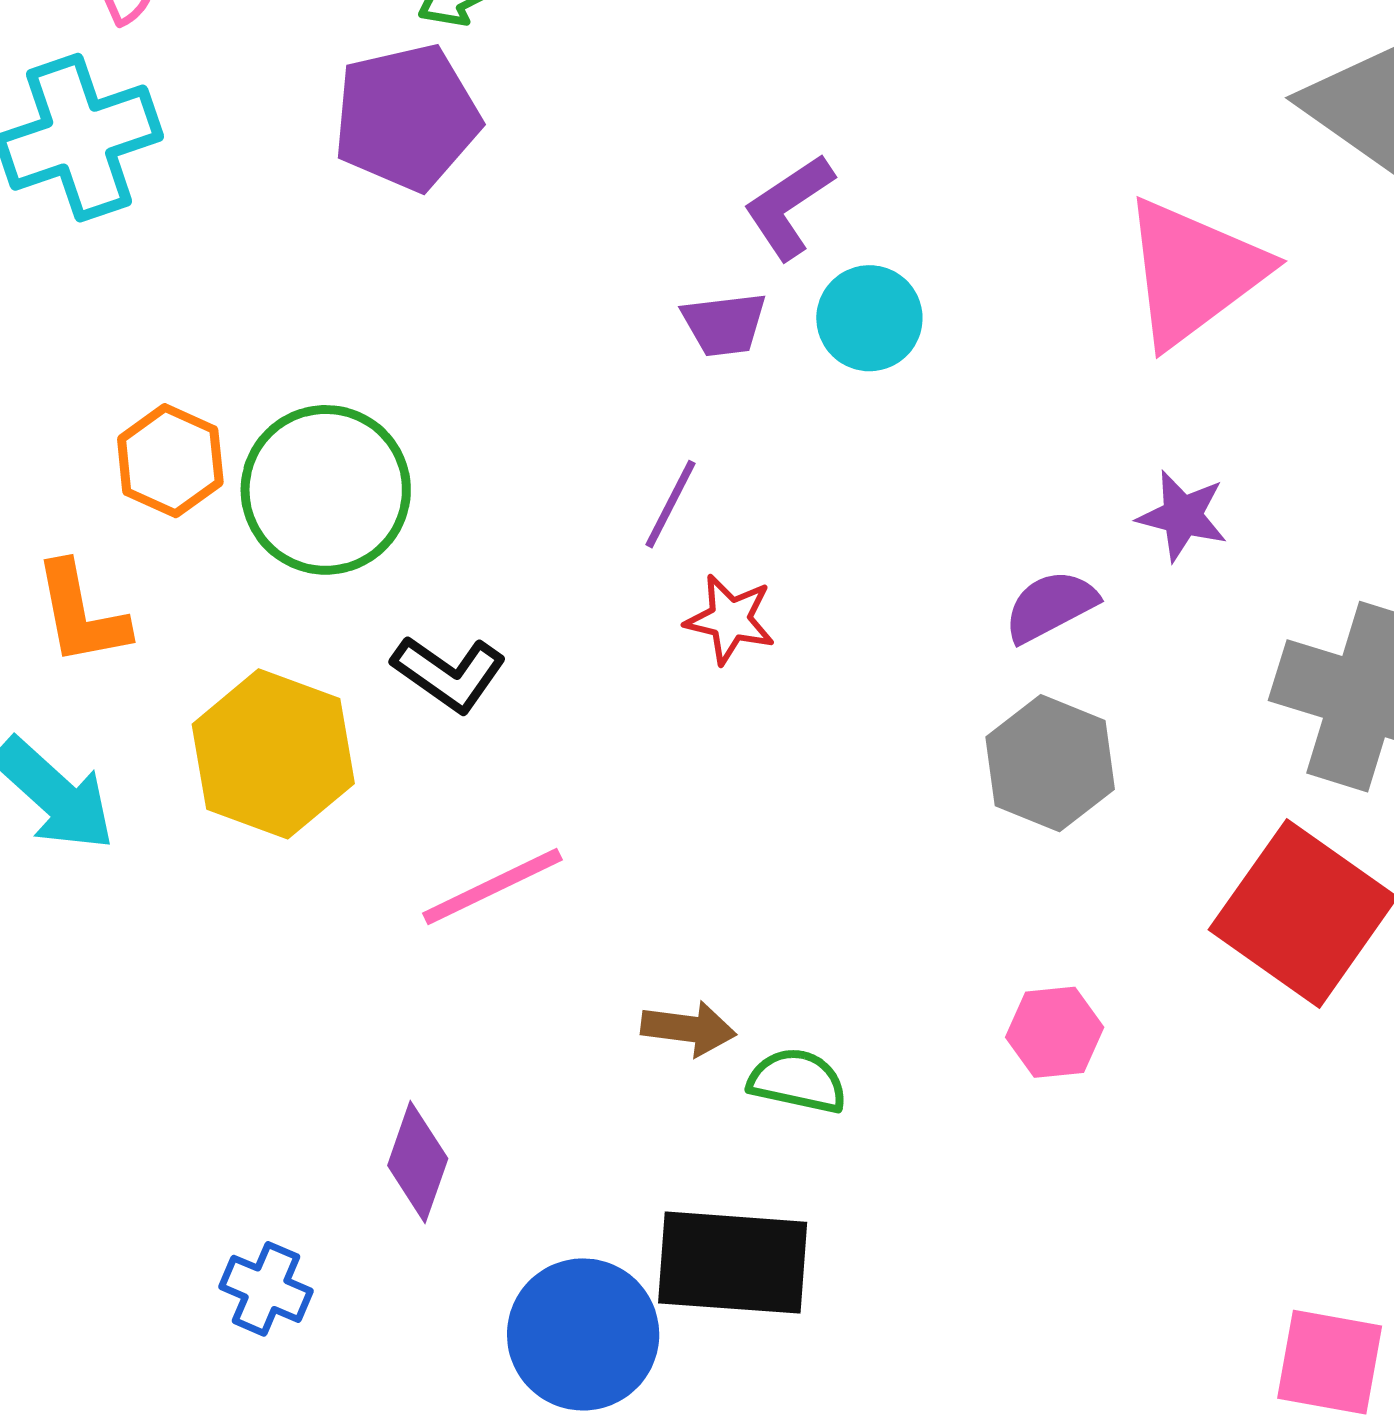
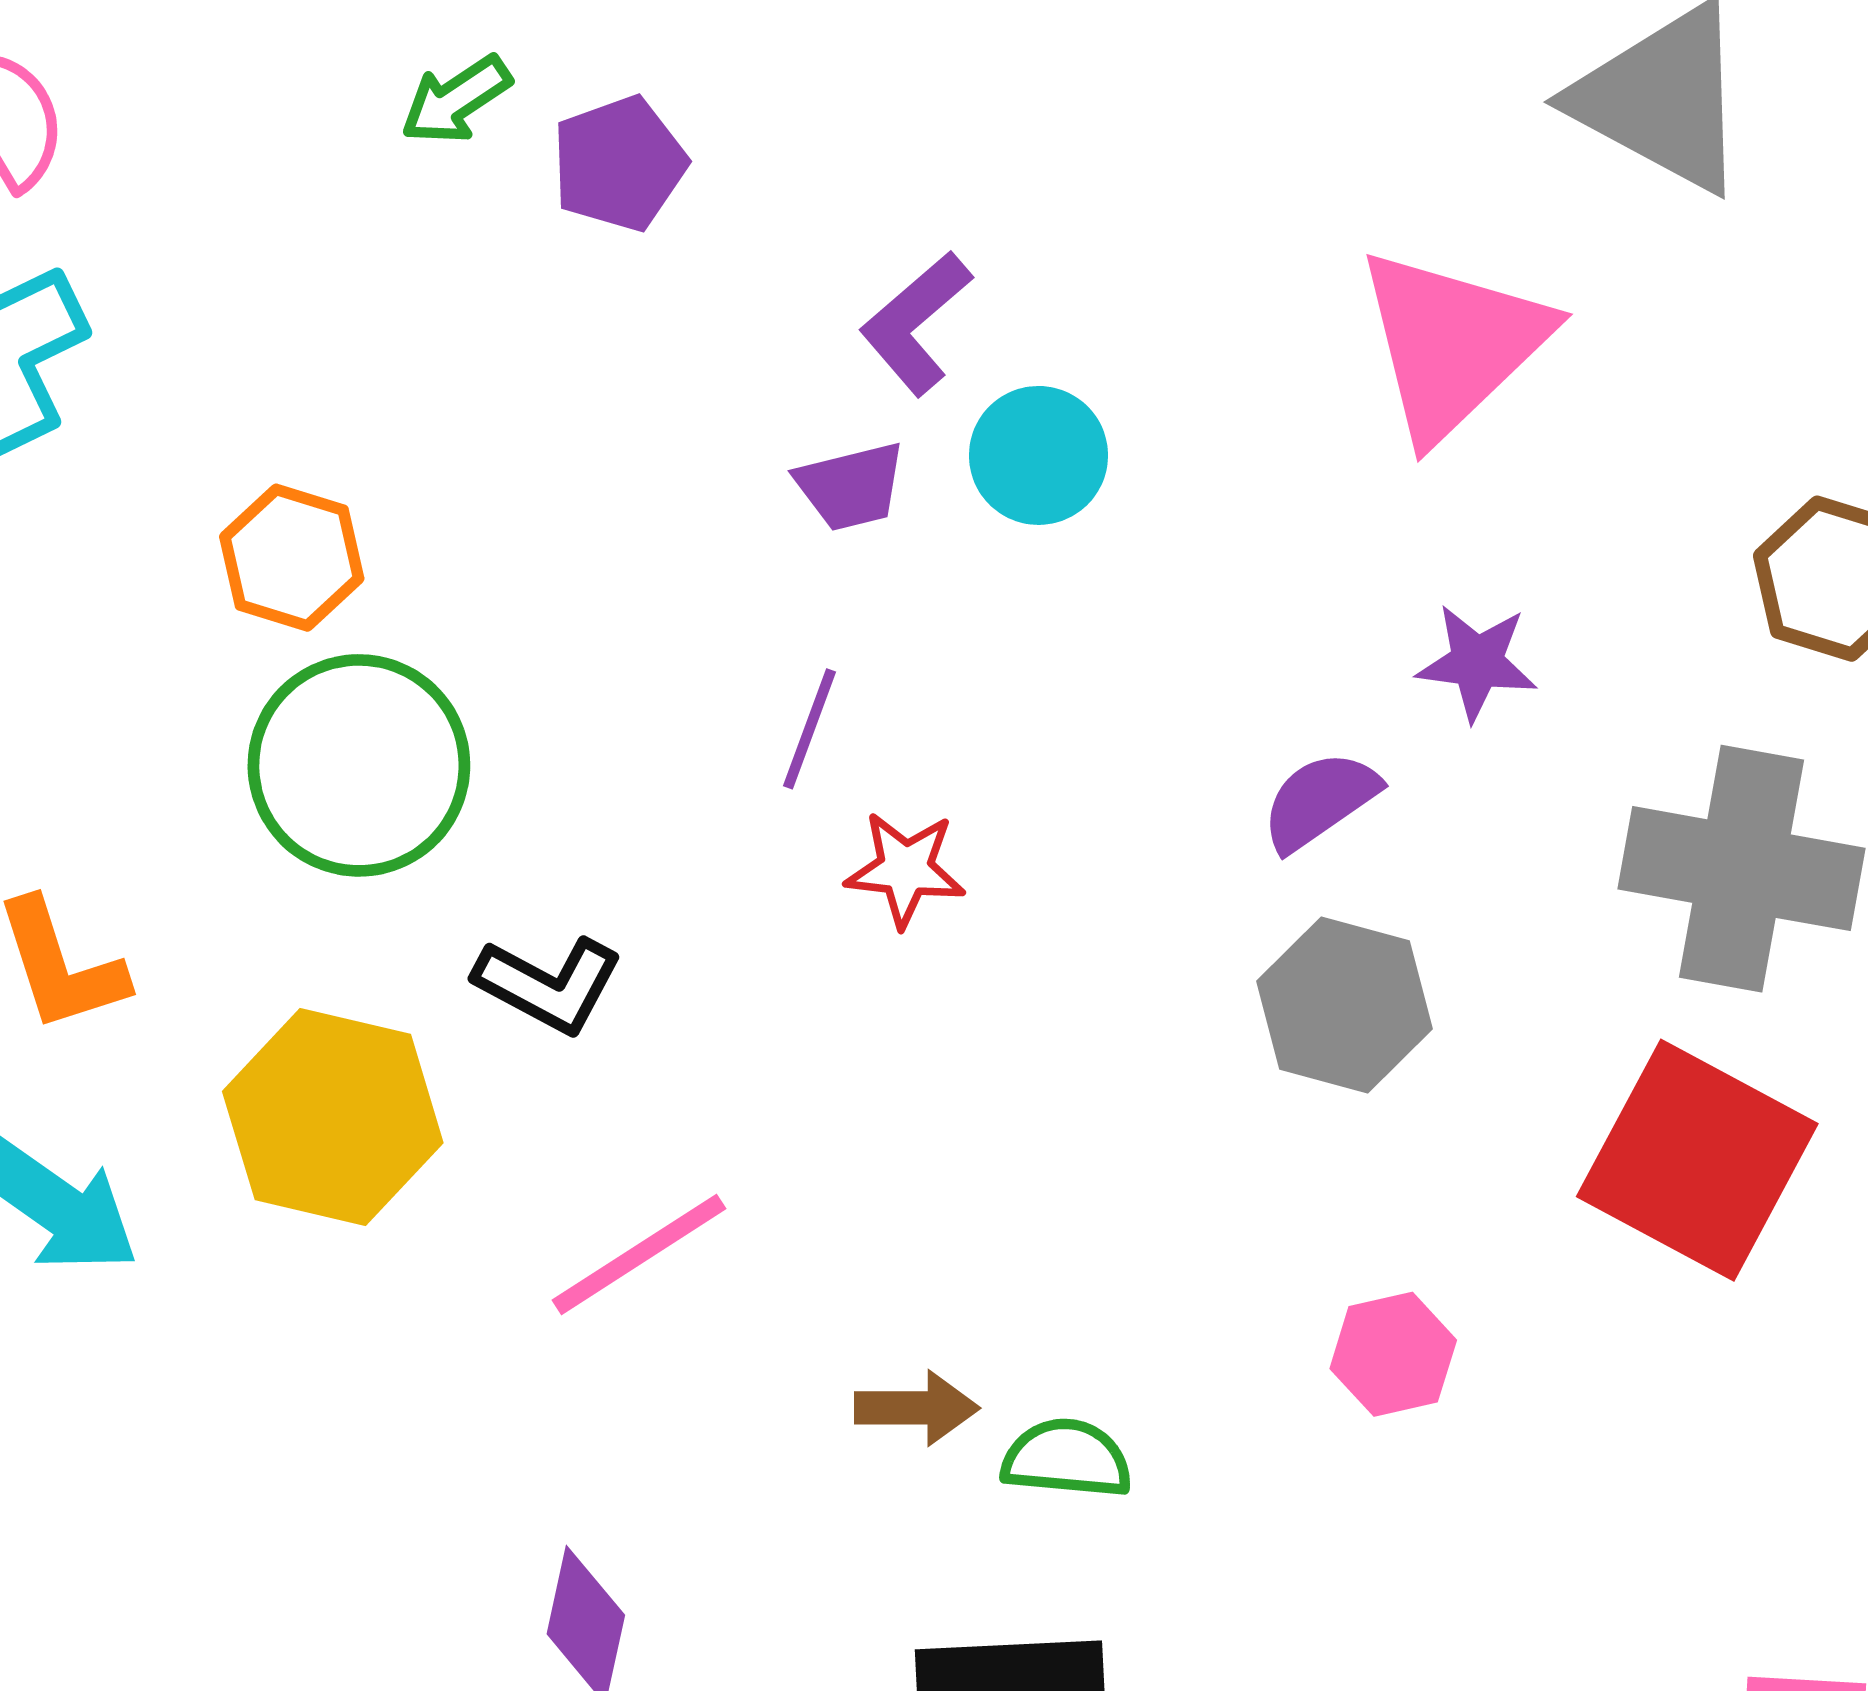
purple pentagon: (407, 117) -> (619, 164), moved, size x0.7
orange hexagon: (170, 461) -> (292, 558), moved

